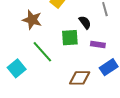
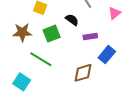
green square: (70, 38) -> (52, 34), moved

